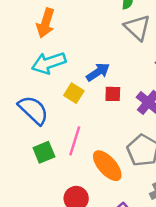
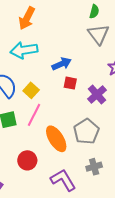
yellow square: (74, 93) -> (31, 90), moved

